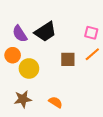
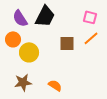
black trapezoid: (45, 32) -> (45, 16), turned -30

